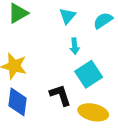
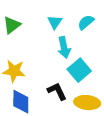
cyan arrow: (75, 46) -> (64, 47), size x1.5

